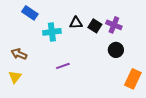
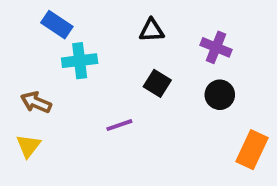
black triangle: (76, 23) -> (152, 30), moved
black square: (95, 26) -> (157, 83), moved
cyan cross: (52, 32) -> (80, 61), moved

